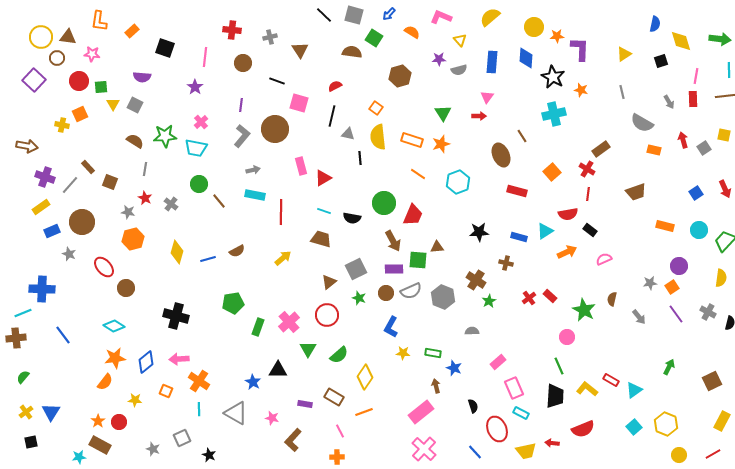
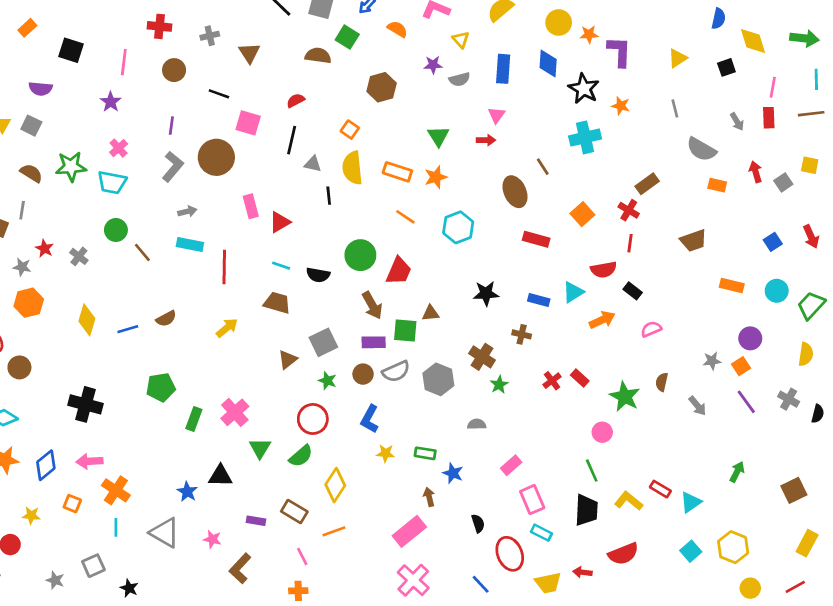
gray line: (145, 169) -> (22, 210), moved
red circle: (327, 315) -> (313, 419), moved

